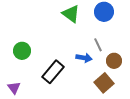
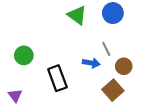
black rectangle: (53, 72) -> (57, 78), turned -60

